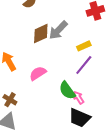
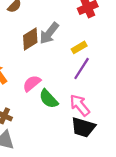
green semicircle: (67, 90) -> (49, 99), moved
pink arrow: (79, 98) -> (80, 105), size x1.5

